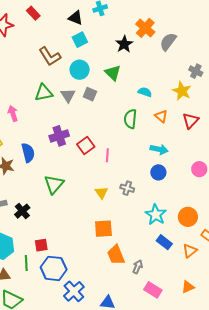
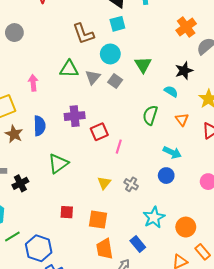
black star: (124, 44) -> (184, 71), moved
blue rectangle: (164, 242) -> (138, 244), moved
red square: (41, 245) -> (67, 212), moved
green line: (26, 263) -> (12, 236), turned 49

